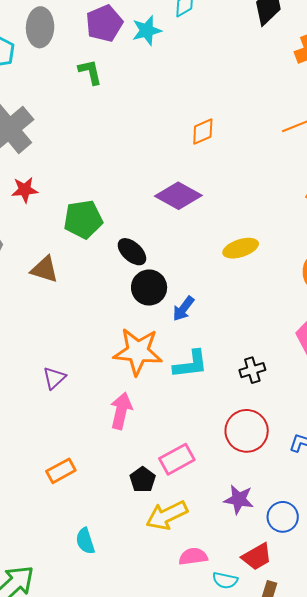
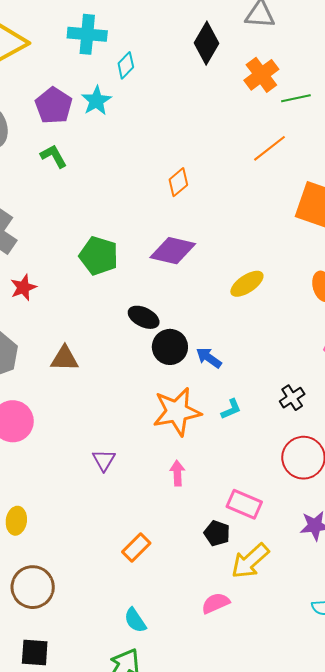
green pentagon: (83, 219) -> (99, 256), moved, turned -30
blue arrow: (183, 309) -> (209, 358), turned 104
cyan L-shape: (191, 364) -> (231, 409), size x0.6
pink arrow: (121, 411) -> (177, 473), size x0.7
pink rectangle: (177, 459) -> (244, 504), turned 68
cyan semicircle: (85, 541) -> (135, 620), moved
pink semicircle: (193, 557) -> (216, 603), moved

